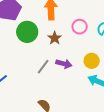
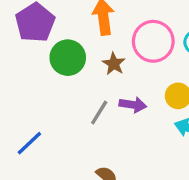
pink circle: (80, 27) -> (153, 41), size x1.6

